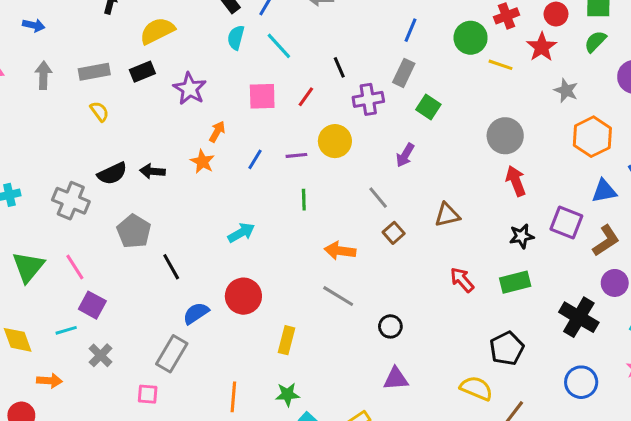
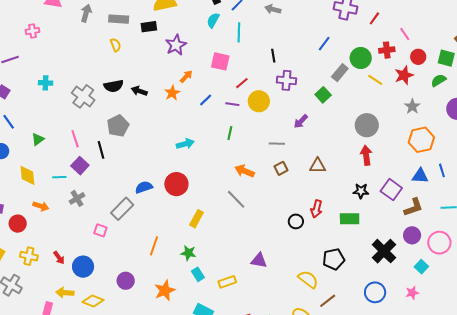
cyan line: (279, 46) -> (239, 32), turned 30
gray rectangle: (404, 73) -> (340, 73), moved
red line: (306, 97) -> (242, 83), moved
gray line: (378, 198) -> (277, 144), turned -63
green triangle: (28, 267) -> (38, 139), moved, size x0.6
black line: (171, 267) -> (101, 150), moved
red arrow: (462, 280) -> (317, 209), turned -138
black circle: (390, 326) -> (296, 221), moved

